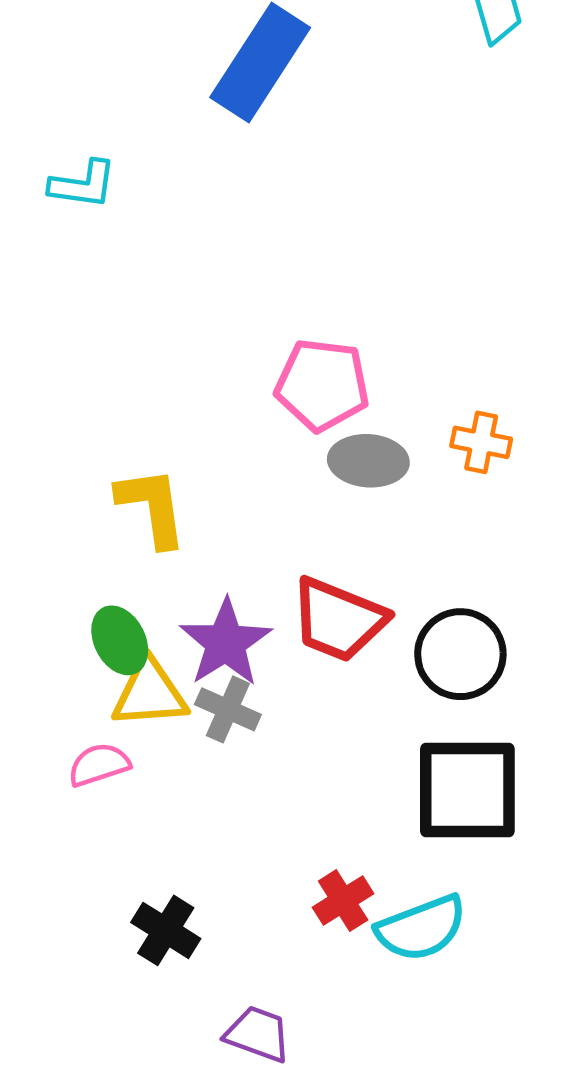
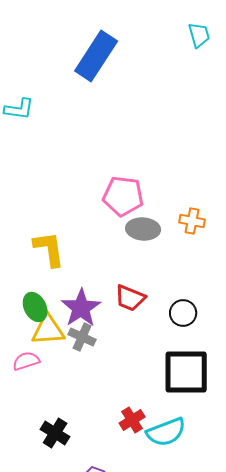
red trapezoid: (338, 620) -> (130, 298), size x0.7
black circle: (460, 654) -> (183, 313), size x0.7

